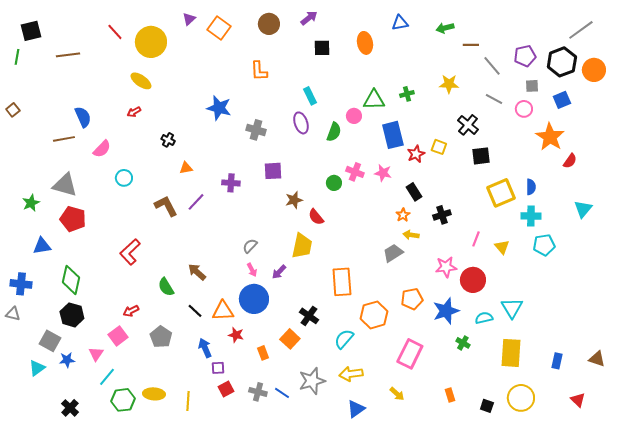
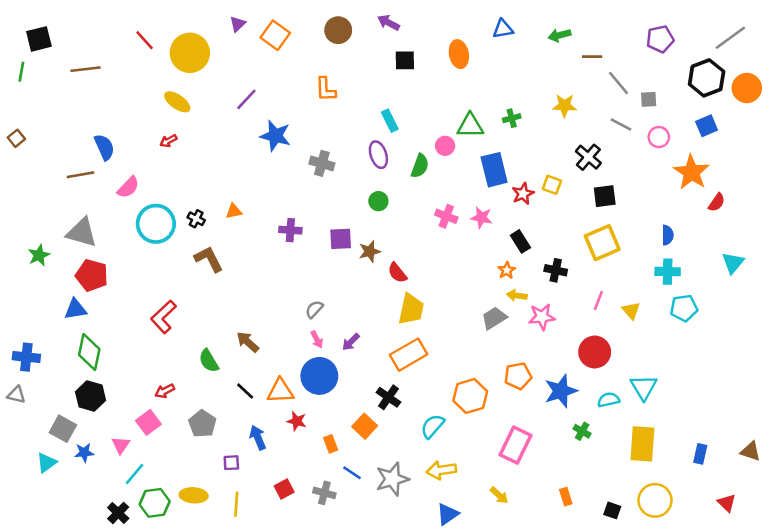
purple arrow: (309, 18) -> (388, 23), turned -114
purple pentagon: (525, 56) -> (660, 39), moved
gray square: (532, 86) -> (649, 99), moved
black cross: (168, 140) -> (196, 219), moved
purple square: (273, 171) -> (341, 239), moved
cyan circle: (124, 178) -> (156, 224), size x1.8
green circle: (334, 183) -> (378, 201), moved
yellow square: (501, 193) -> (602, 243), moved
purple line: (196, 202) -> (246, 99), moved
black cross: (442, 215) -> (556, 270), turned 30
blue triangle: (42, 246) -> (75, 309), moved
yellow trapezoid: (302, 246) -> (411, 309), moved
pink star: (446, 267) -> (542, 317), moved
orange rectangle: (342, 282) -> (409, 355), moved, turned 64
purple square: (218, 368) -> (231, 463), moved
blue line: (282, 393) -> (352, 473), moved
black cross: (70, 408) -> (118, 513), moved

